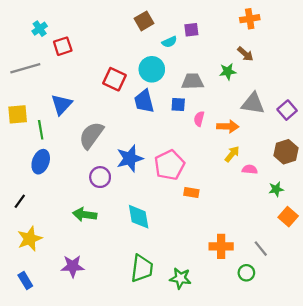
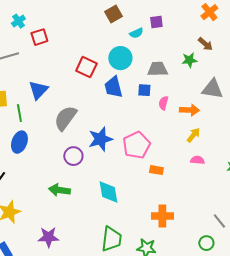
orange cross: (250, 19) -> (209, 12), turned -30
pink semicircle: (250, 169) -> (197, 160), moved
orange cross: (221, 246) -> (162, 216), moved

